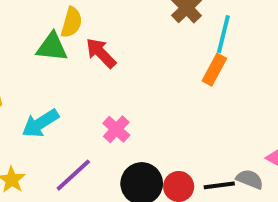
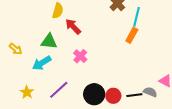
green triangle: (52, 47) -> (49, 41), moved
pink cross: (116, 129) -> (80, 56), moved

